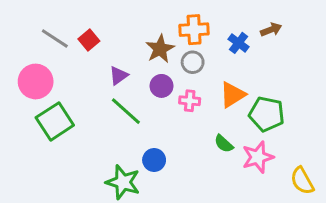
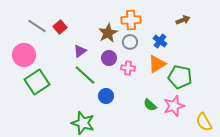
blue cross: (239, 43) -> (160, 41), moved
green semicircle: (224, 144) -> (150, 105), moved
blue circle: (154, 160) -> (106, 96), moved

